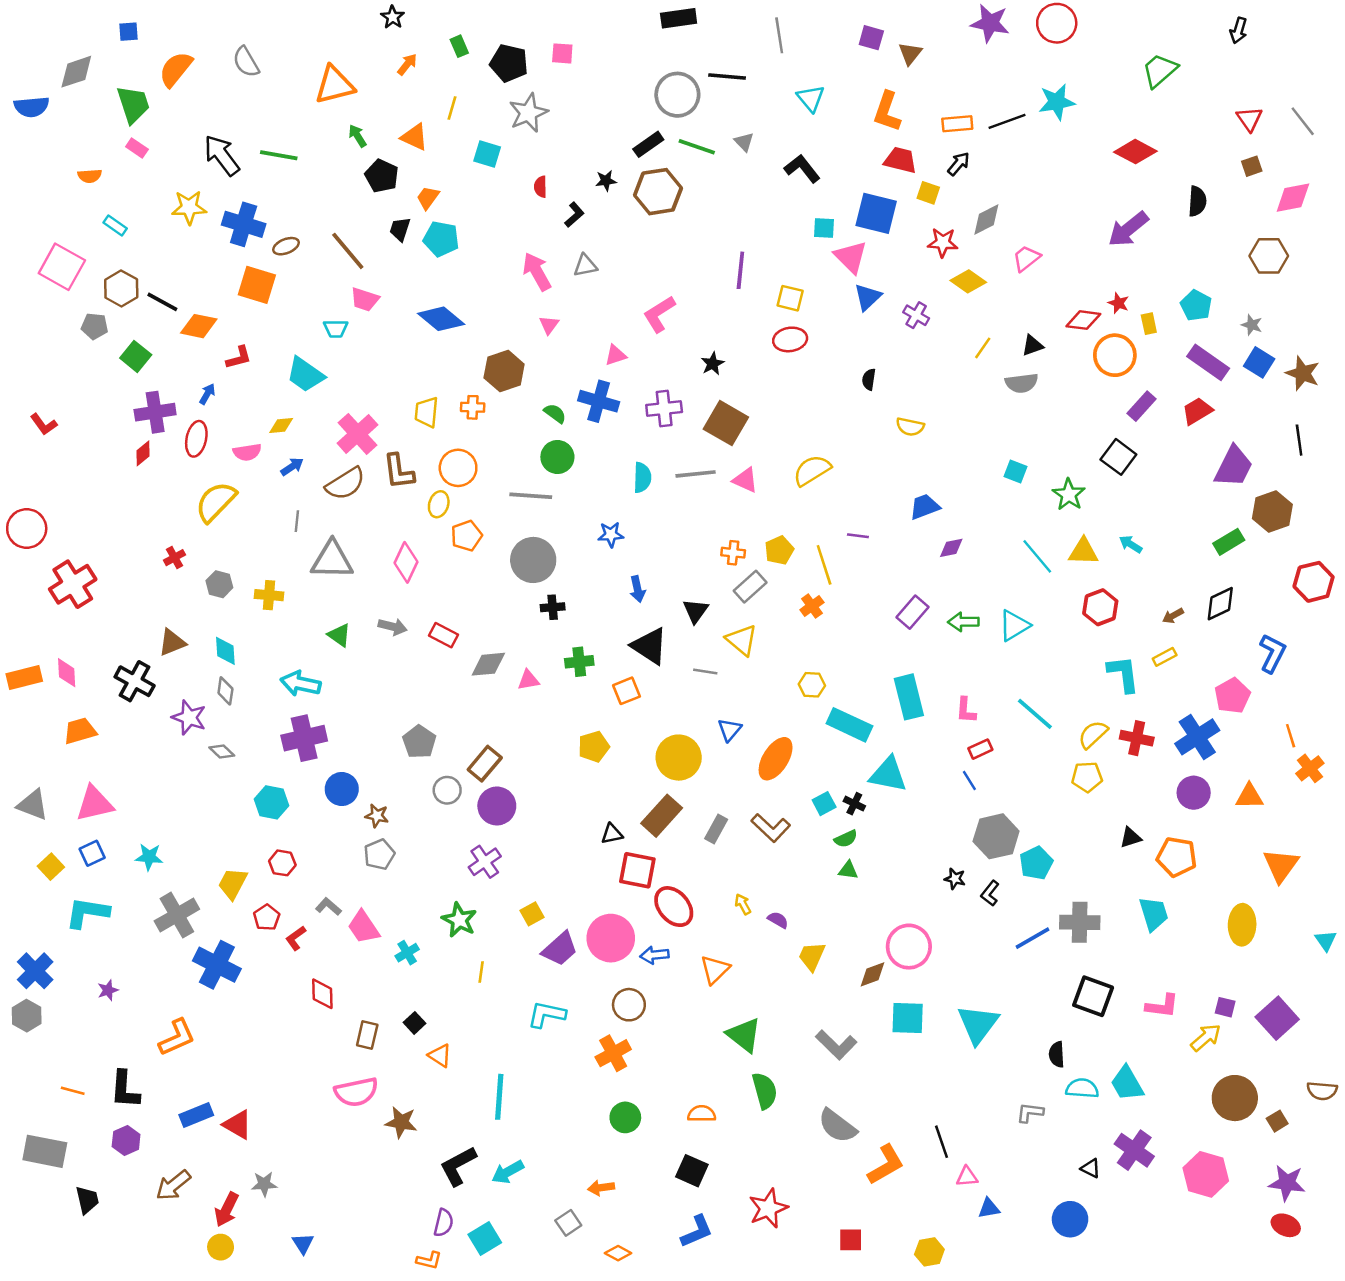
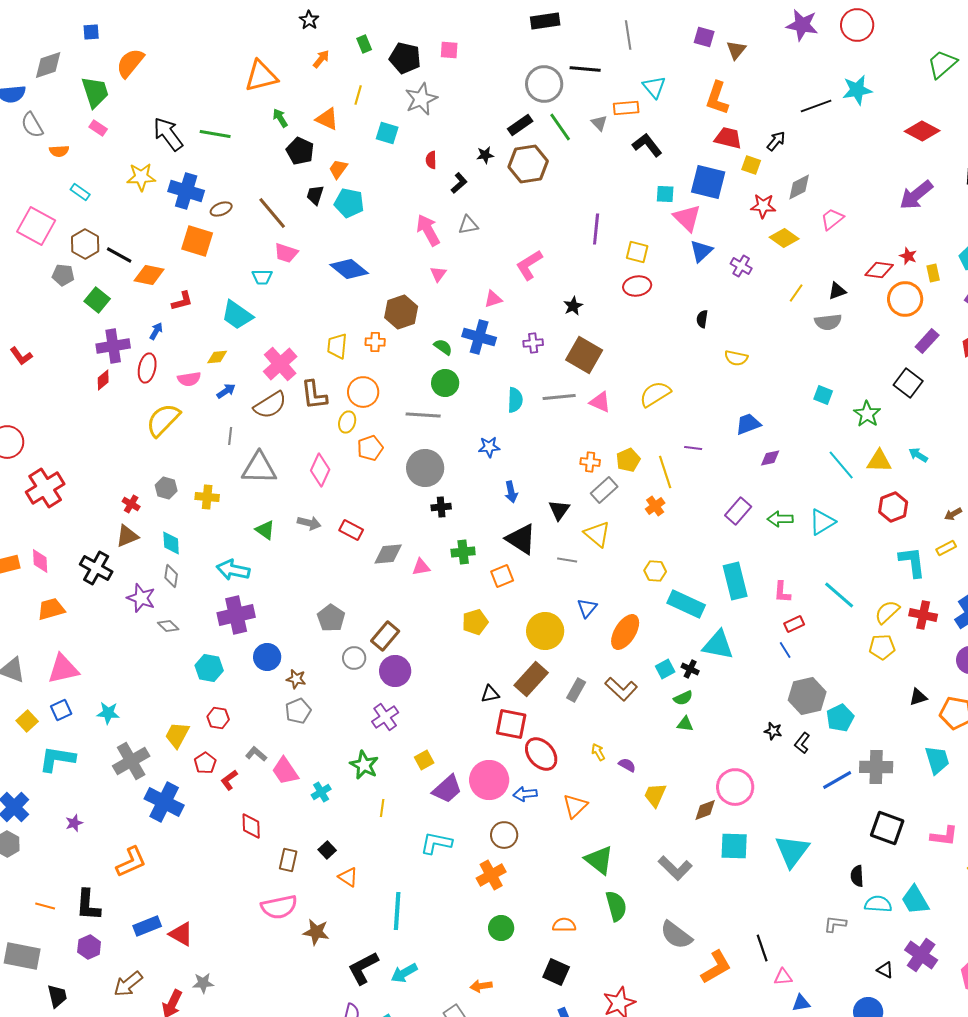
gray semicircle: (246, 62) -> (32, 125), moved
orange rectangle: (957, 124) -> (626, 108), moved
green line: (697, 147) -> (560, 127), turned 36
purple cross: (664, 409) -> (533, 343), size x0.7
red cross: (174, 558) -> (131, 504), moved, turned -30

